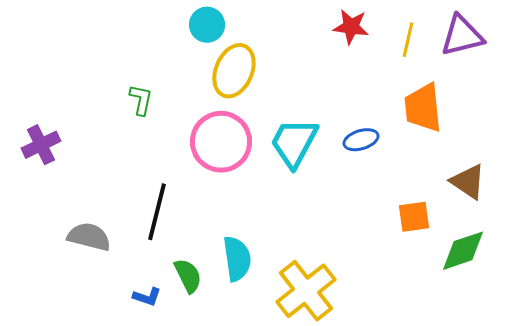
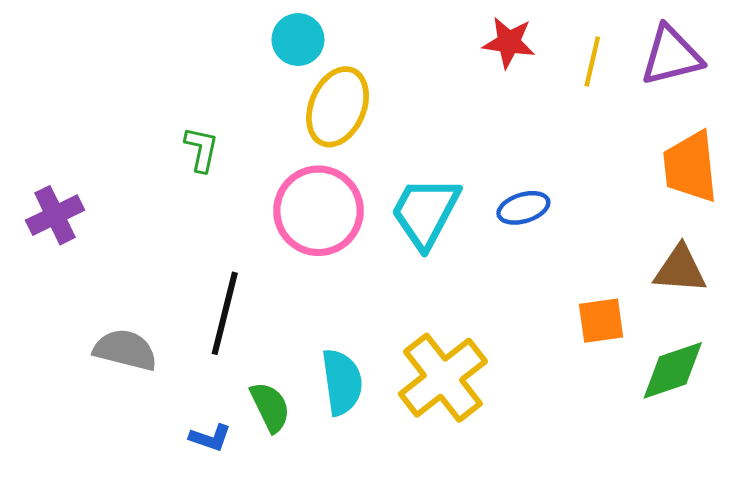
orange trapezoid: (423, 108) -> (690, 167), moved
brown triangle: (468, 182) -> (680, 269), turned -30
yellow cross: (306, 291) -> (443, 378), moved

